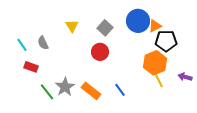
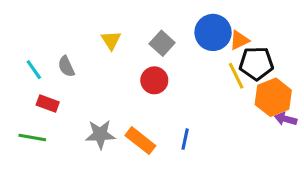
orange hexagon: (155, 63) -> (273, 97), moved
yellow line: (158, 79) -> (236, 76), moved
gray star: (65, 87) -> (100, 134), turned 30
blue line: (120, 90) -> (185, 139), turned 48
green line: (47, 92) -> (32, 138), moved, turned -42

